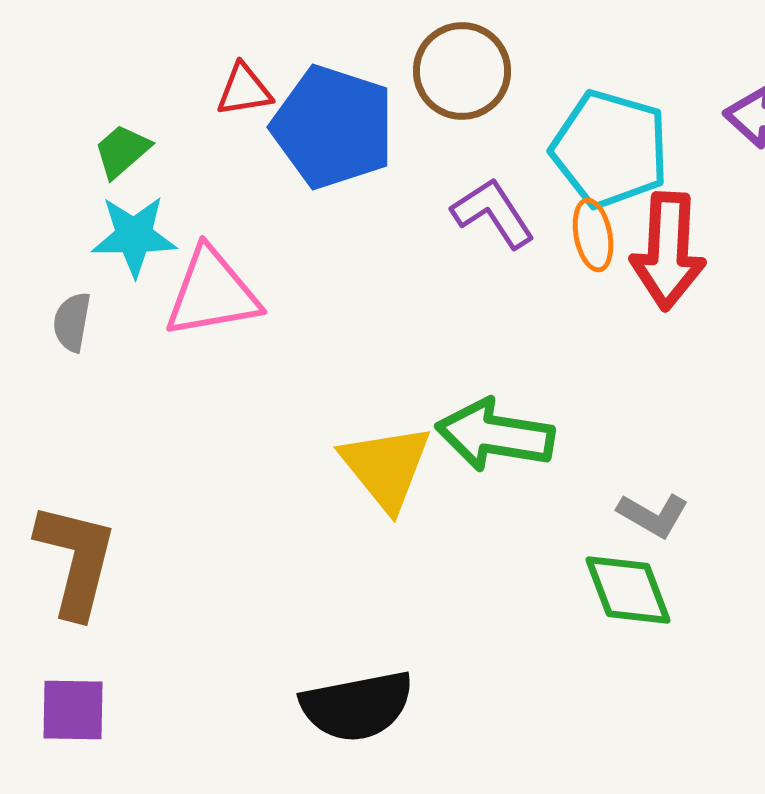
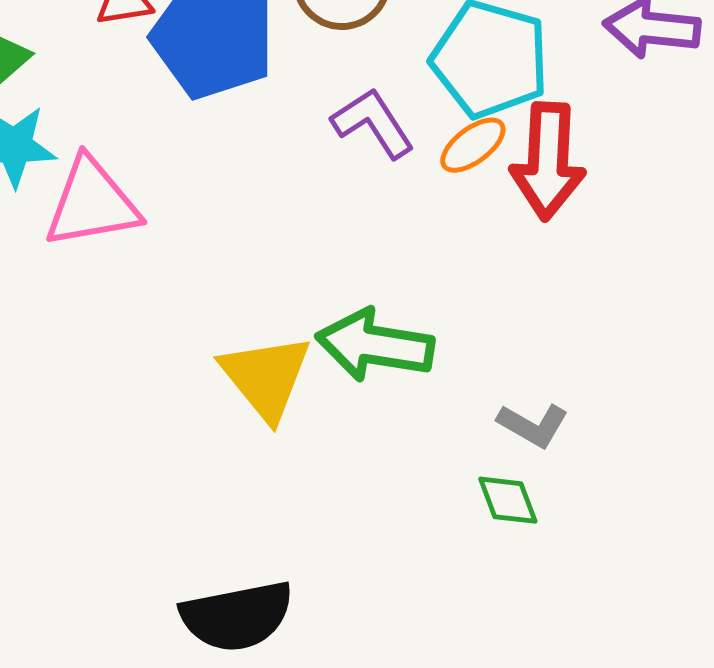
orange ellipse: (593, 235) -> (473, 145), turned 64
green diamond: (628, 590) -> (508, 500), size x0.7

